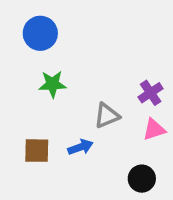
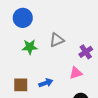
gray triangle: (107, 116) -> (57, 40), moved
pink triangle: (154, 130) -> (76, 73), moved

